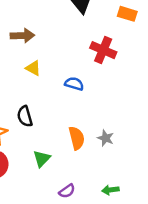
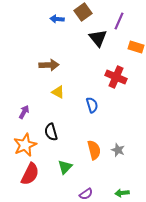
blue semicircle: (74, 84) -> (92, 105), turned 56

